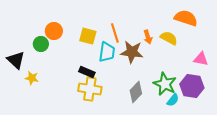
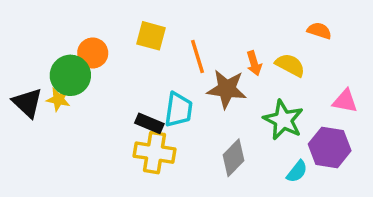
orange semicircle: (186, 18) -> (319, 31), size x0.6
yellow square: (88, 36) -> (151, 36), moved
green circle: (41, 44) -> (70, 75), size x1.5
cyan trapezoid: (107, 52) -> (179, 110), moved
yellow star: (32, 78) -> (58, 99), moved
green star: (165, 84) -> (283, 120), moved

